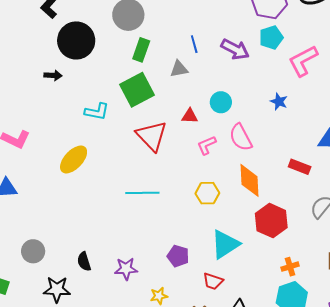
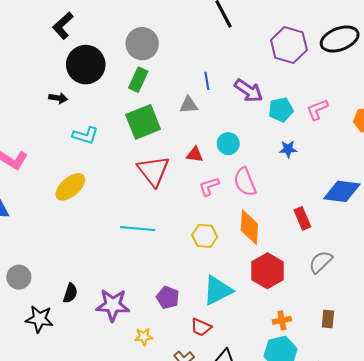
cyan pentagon: (271, 38) -> (281, 110), moved
green rectangle: (141, 50) -> (138, 80), moved
pink L-shape: (303, 61) -> (317, 110), size x0.7
blue star: (279, 102) -> (288, 149), turned -30
cyan L-shape: (97, 112) -> (85, 135), moved
red rectangle: (300, 167) -> (302, 218), turned 40
black semicircle: (84, 262) -> (70, 293), turned -150
purple star: (126, 269) -> (113, 305), size x1.4

